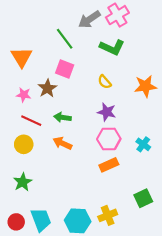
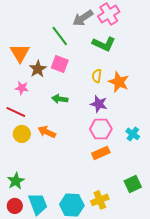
yellow semicircle: (104, 82) -> (97, 76), turned 48
orange star: (145, 86) -> (119, 82), moved, turned 30
brown star: (47, 88) -> (38, 69), moved
green arrow: (62, 117) -> (60, 99), moved
red line: (31, 121) -> (16, 112), moved
orange arrow: (62, 143) -> (47, 132), moved
green star: (23, 182) -> (16, 181), moved

